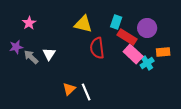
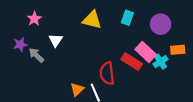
red rectangle: (127, 37) -> (132, 62), moved
red semicircle: (97, 48) -> (107, 73), moved
white triangle: (49, 54) -> (56, 40), moved

